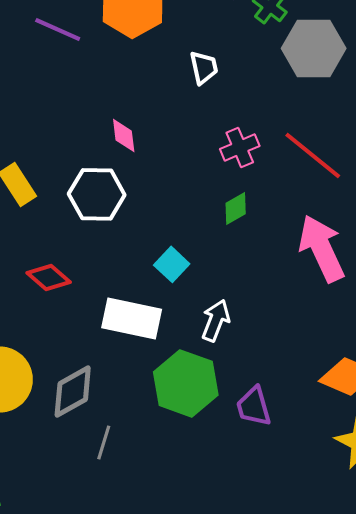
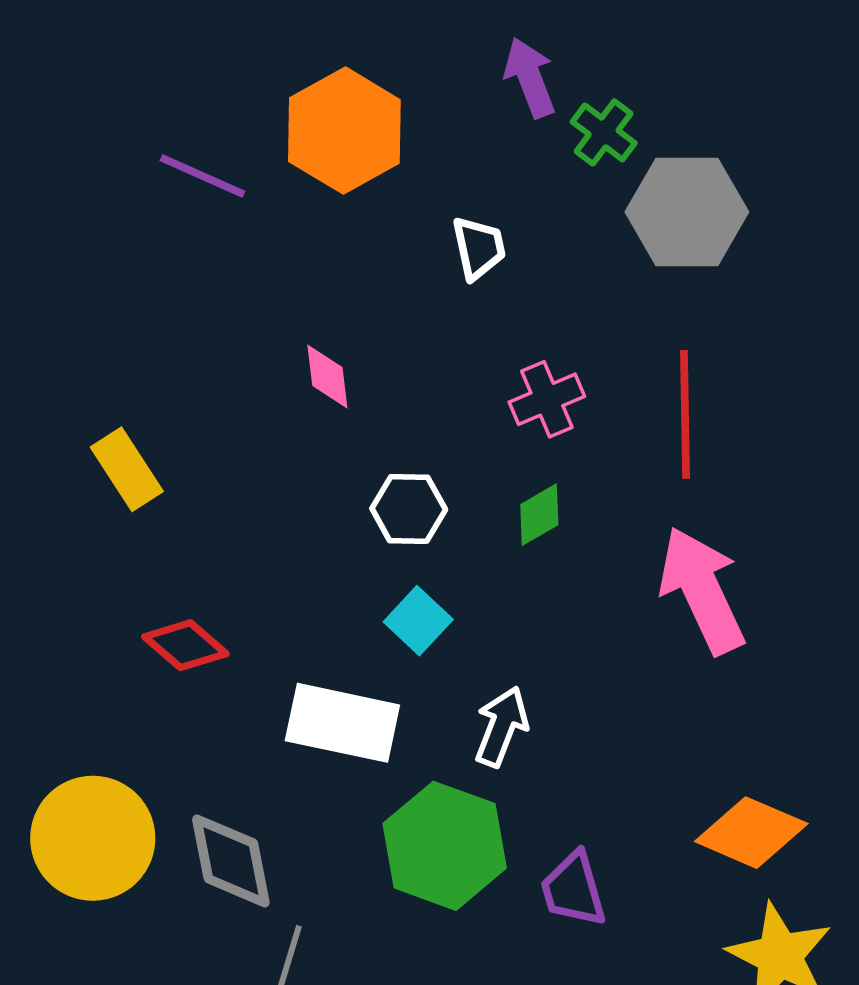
red line: (313, 155) -> (685, 414), turned 50
white hexagon: (97, 194) -> (409, 509), moved, size x0.7
gray diamond: (73, 391) -> (231, 861), turned -72

